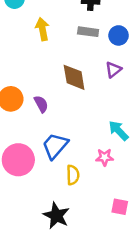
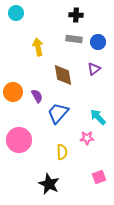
yellow arrow: (42, 29) -> (38, 47), moved
blue trapezoid: (55, 146) -> (58, 113), moved
pink square: (120, 207) -> (99, 177), turned -32

